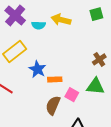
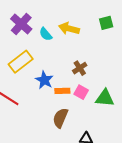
cyan semicircle: (39, 25) -> (46, 34), turned 48
brown cross: (99, 59) -> (80, 68), moved
pink square: (72, 95) -> (81, 92), moved

